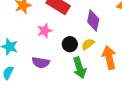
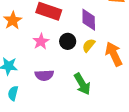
black circle: (70, 44) -> (68, 41), moved
green arrow: (79, 68) -> (82, 84), moved

